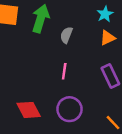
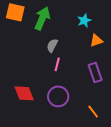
cyan star: (105, 14) -> (84, 20), moved
gray semicircle: (66, 35) -> (52, 45), moved

